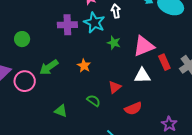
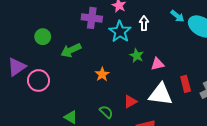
purple cross: (67, 25) -> (92, 18), moved
pink triangle: (144, 46) -> (157, 64), moved, size x0.6
green arrow: (49, 67) -> (71, 50), moved
white triangle: (142, 76) -> (161, 94), size x1.4

